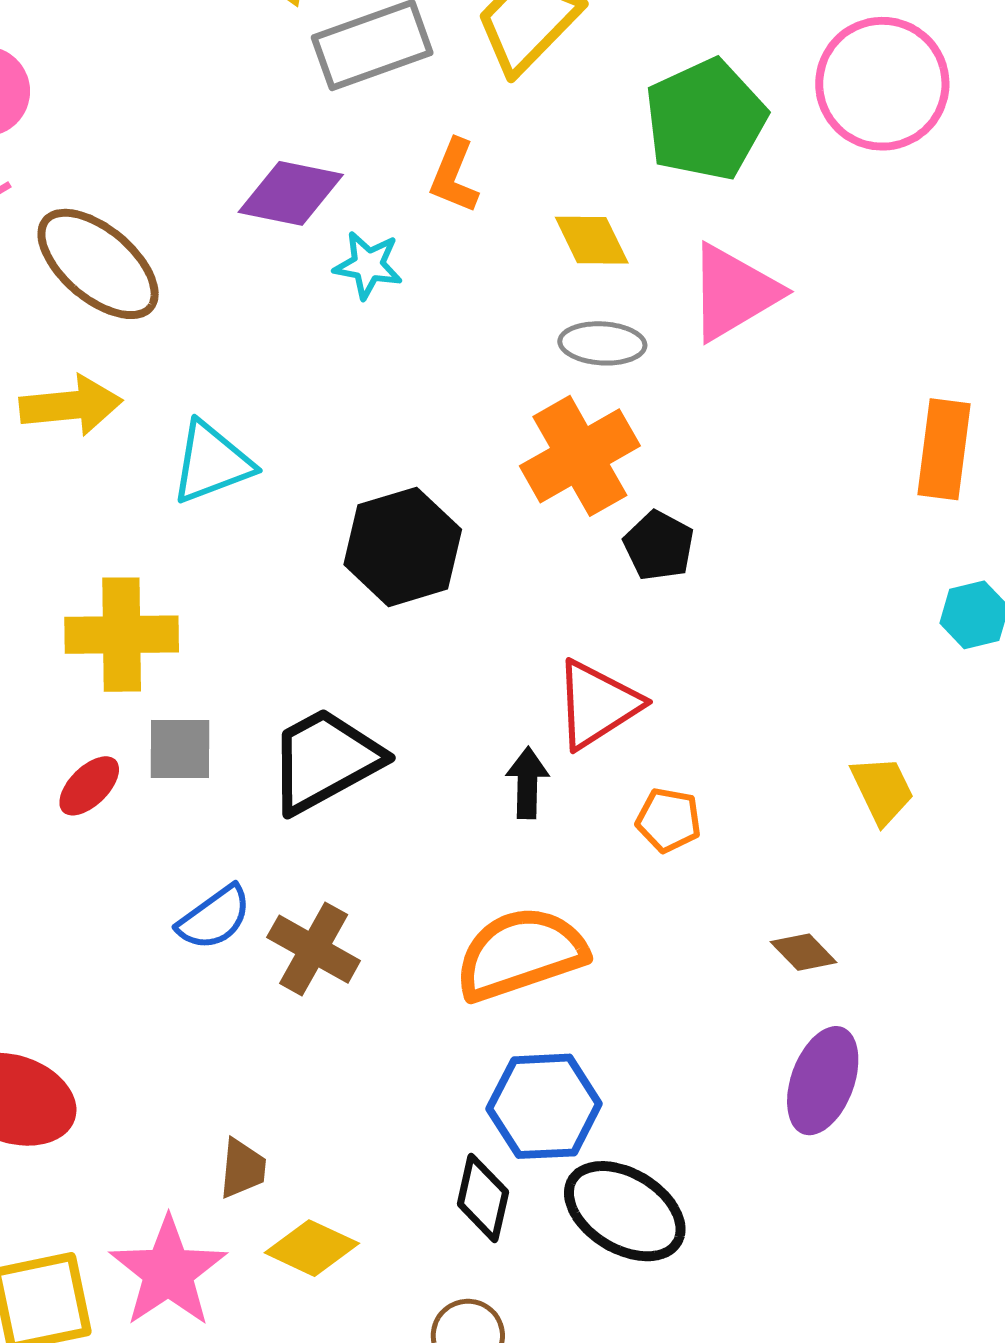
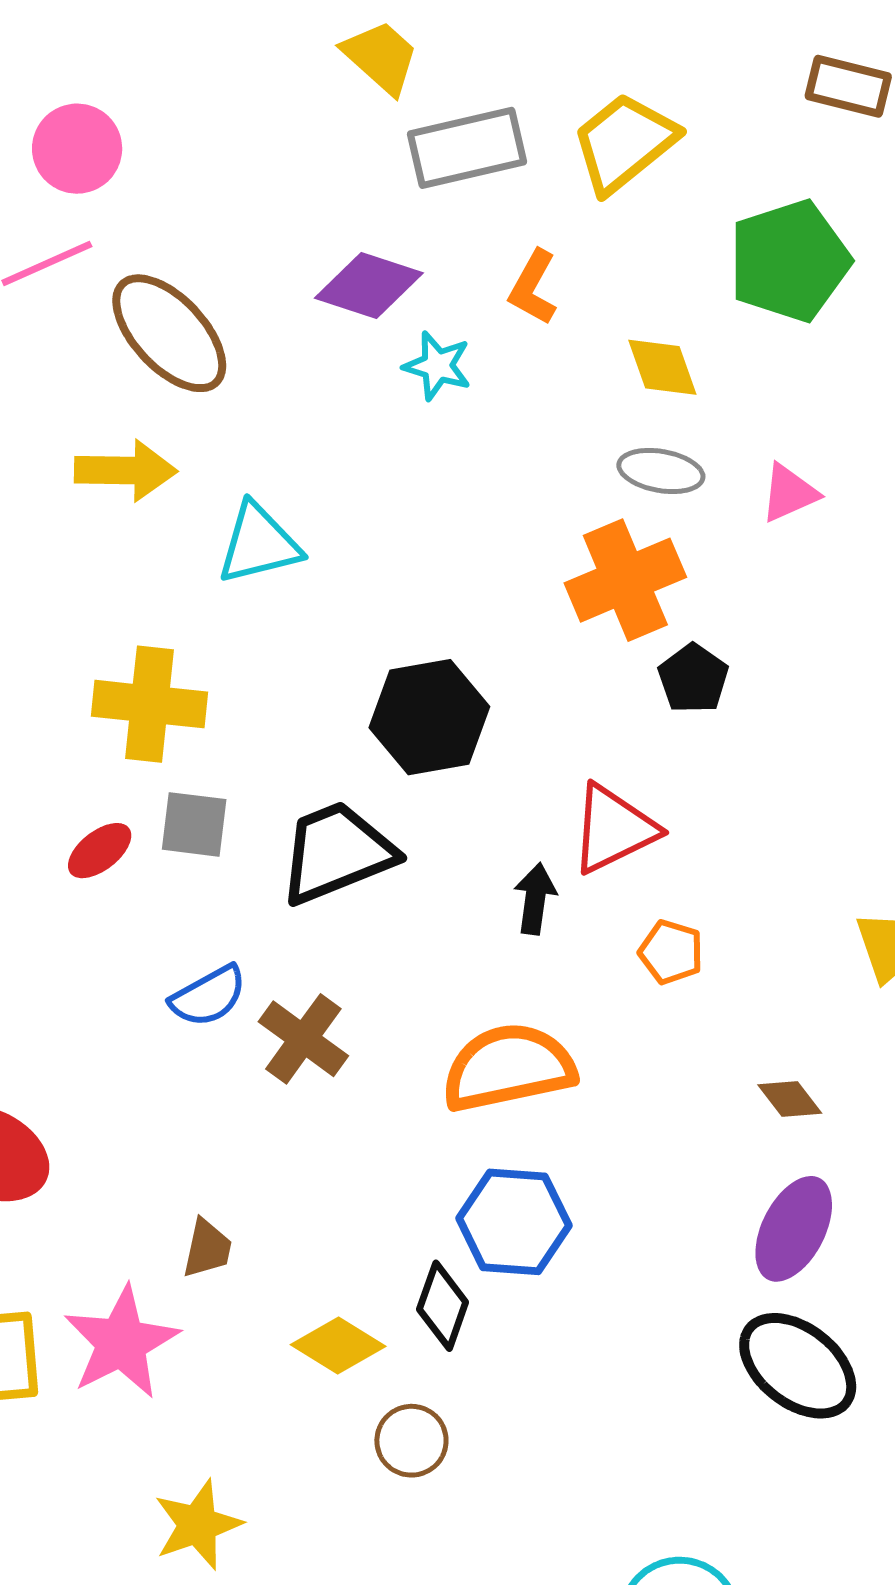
pink triangle: (734, 292) -> (789, 493), moved, size x0.6
black hexagon: (403, 547) -> (429, 717), moved
black ellipse: (625, 1211) -> (798, 1366), moved
yellow diamond: (312, 1248) -> (338, 1346), moved

